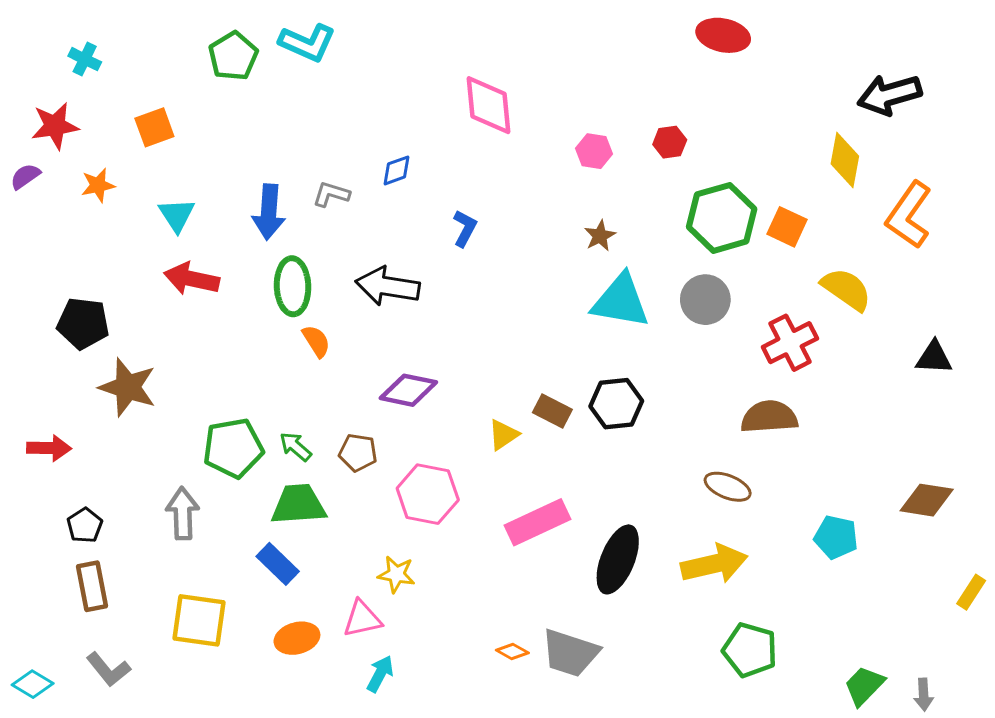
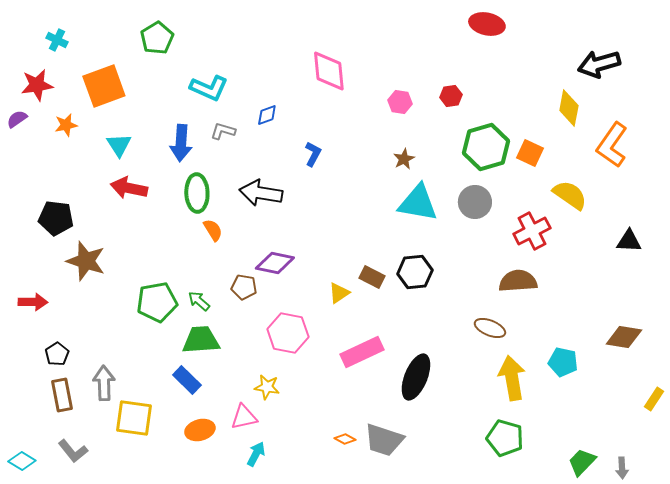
cyan L-shape: (307, 43) -> (209, 88), moved
orange square: (154, 127) -> (104, 86), size x1.6
brown pentagon: (358, 453) -> (244, 287), moved
gray arrow: (183, 513) -> (104, 383), moved
yellow arrow: (714, 564) -> (512, 378), moved, turned -87

